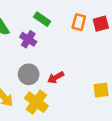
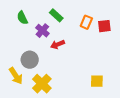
gray circle: (29, 74) -> (30, 60), moved
red arrow: (56, 77) -> (58, 44), moved

